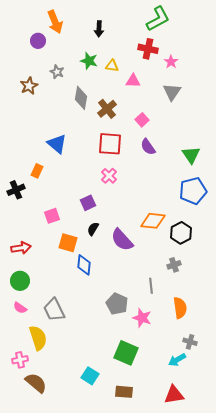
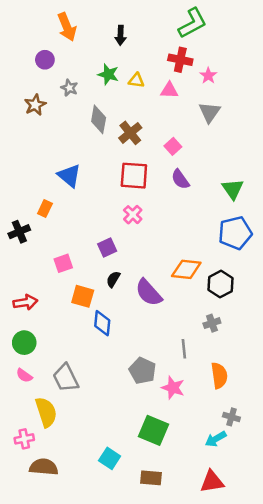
purple circle: (38, 41) -> (45, 60), moved
pink triangle: (133, 81) -> (169, 90), moved
brown semicircle: (36, 383) -> (44, 467), turned -35

